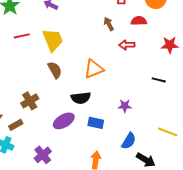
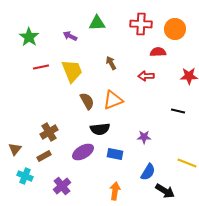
brown arrow: (109, 24) -> (111, 63), moved
brown semicircle: (55, 70) -> (87, 101), moved
brown rectangle: (16, 125) -> (44, 156), moved

